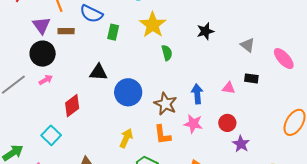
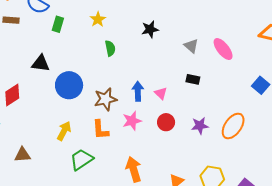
yellow star: (153, 25) -> (98, 19), size x0.6
pink ellipse: (284, 59) -> (223, 49), moved
pink triangle: (229, 88) -> (161, 93), moved, turned 32
brown star: (165, 104) -> (106, 99), turned 30
pink star: (193, 124) -> (132, 121), turned -30
purple star: (241, 144) -> (200, 126), moved, turned 30

